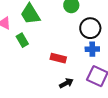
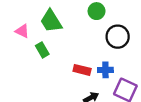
blue cross: (92, 49) -> (105, 70), moved

